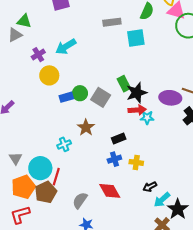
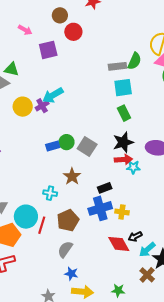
gray rectangle: (112, 22) -> (117, 66), moved
purple cross: (38, 55) -> (42, 106), moved
yellow circle: (49, 75) -> (23, 107), moved
green rectangle: (124, 84) -> (124, 113), moved
cyan cross: (64, 144) -> (50, 193), turned 32
blue cross: (114, 159) -> (100, 208), size x1.6
red diamond: (110, 191) -> (119, 244), moved
brown pentagon: (46, 192) -> (68, 220), moved

